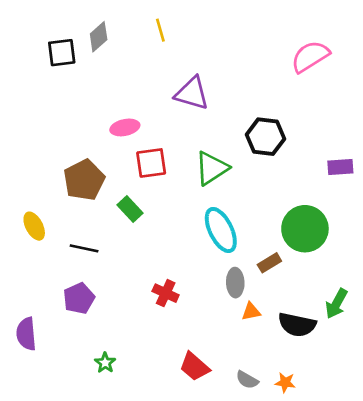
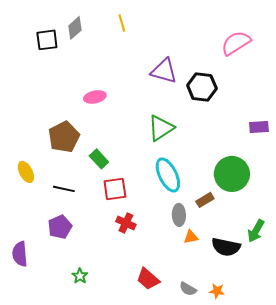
purple triangle: (192, 93) -> (164, 71), moved
black hexagon: (265, 137) -> (202, 87), moved
red square: (151, 163) -> (115, 189), moved

